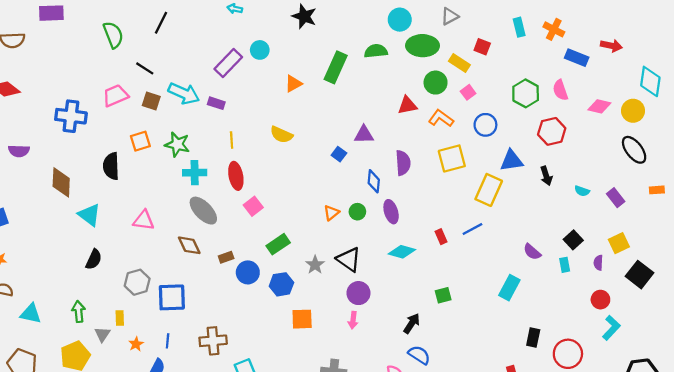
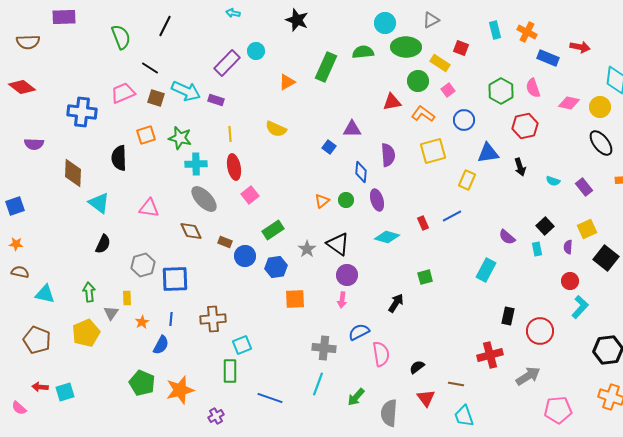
yellow rectangle: (489, 190) -> (467, 180), size x0.7
brown rectangle: (226, 257) -> (225, 242), turned 40
blue semicircle: (419, 355) -> (359, 332), moved, turned -60

